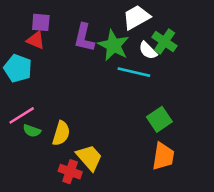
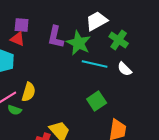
white semicircle: (148, 50) -> (125, 69), moved
green square: (159, 119) -> (97, 101), moved
yellow semicircle: (61, 133) -> (29, 92), moved

